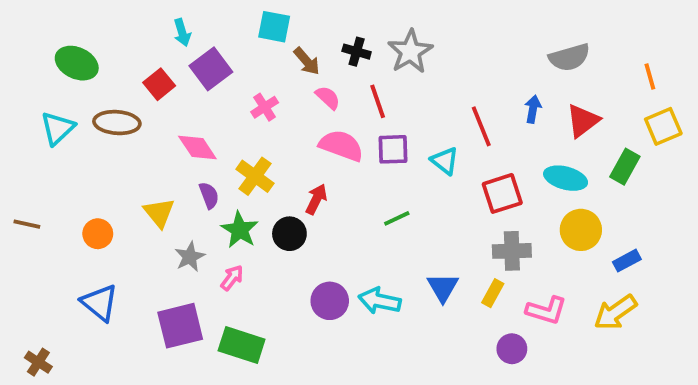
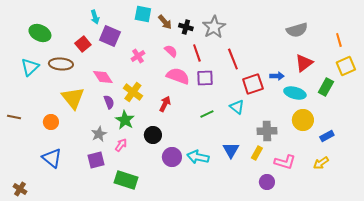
brown arrow: (307, 61) -> (165, 22), moved
purple square: (211, 69) -> (110, 36), turned -30
blue arrow: (533, 109) -> (277, 76), moved, turned 80
red line: (481, 126) -> (233, 59), moved
cyan triangle: (445, 161) -> (237, 107), moved
red square: (502, 193) -> (253, 84), moved
yellow triangle: (159, 213) -> (73, 98), moved, size x1.4
black circle: (289, 234) -> (153, 135), moved
yellow arrow: (615, 312) -> (321, 163), size x0.7
purple square: (180, 326) -> (96, 160), moved, size x0.7

